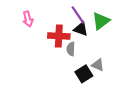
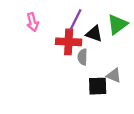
purple line: (78, 15) -> (76, 20), moved, turned 60
black square: (84, 74) -> (98, 86), turned 30

